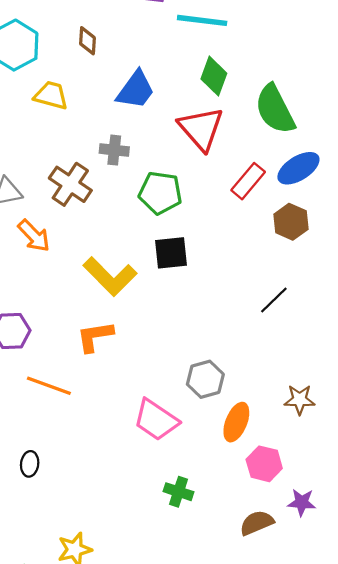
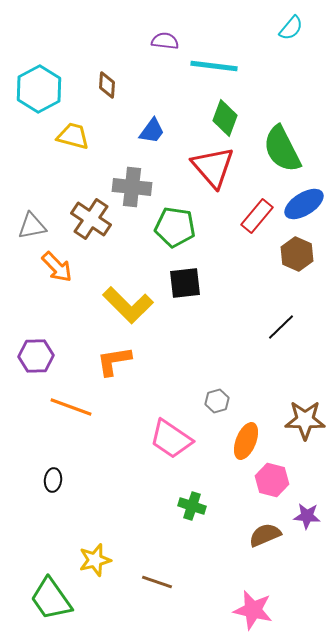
blue trapezoid: (136, 90) -> (152, 131), size x0.7
gray cross: (114, 150) -> (132, 187), size x1.4
gray hexagon: (205, 379) -> (217, 401), size x0.7
brown star: (300, 400) -> (305, 420), size x1.4

